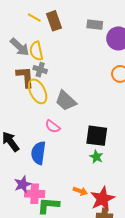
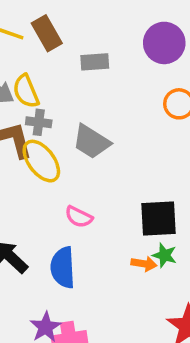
gray rectangle: (95, 25) -> (95, 62), moved
gray trapezoid: (66, 101) -> (91, 142), moved
orange arrow: (80, 191) -> (144, 264), moved

